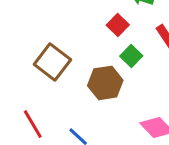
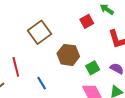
green square: (131, 56) -> (93, 68), moved

